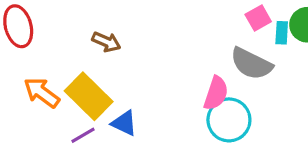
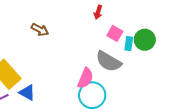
pink square: (258, 18) -> (115, 33), turned -35
brown arrow: (106, 42) -> (40, 30), moved

